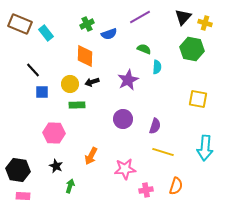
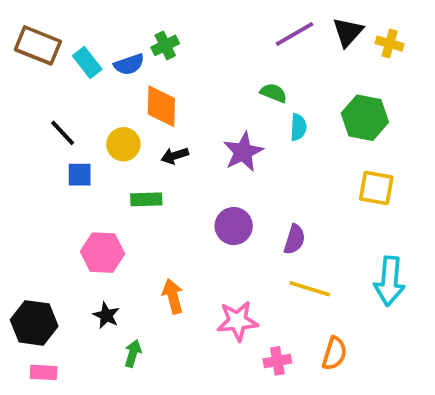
purple line: (140, 17) -> (294, 34), moved
blue semicircle: (109, 34) -> (129, 64), moved
green hexagon: (192, 49) -> (365, 118), moved
yellow circle: (70, 84) -> (123, 144), moved
orange arrow: (91, 156) -> (173, 296), turned 138

